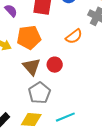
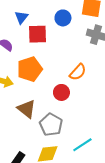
orange semicircle: (74, 36) -> (78, 72), moved
brown triangle: (32, 67) -> (27, 109), moved

